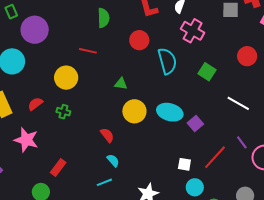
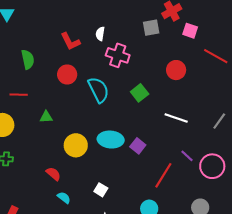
green square: (207, 72) -> (140, 93), turned 30
green triangle: (121, 84) -> (46, 117), moved
white square: (184, 164) -> (101, 190), moved, turned 32

